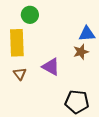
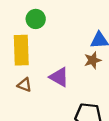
brown triangle: (20, 74) -> (25, 85), turned -32

